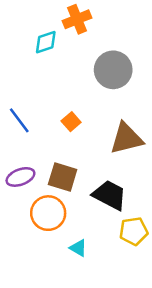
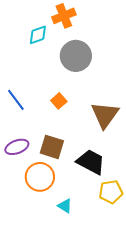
gray circle: (113, 70) -> (76, 56), moved
brown triangle: (126, 138) -> (105, 115), turned -40

